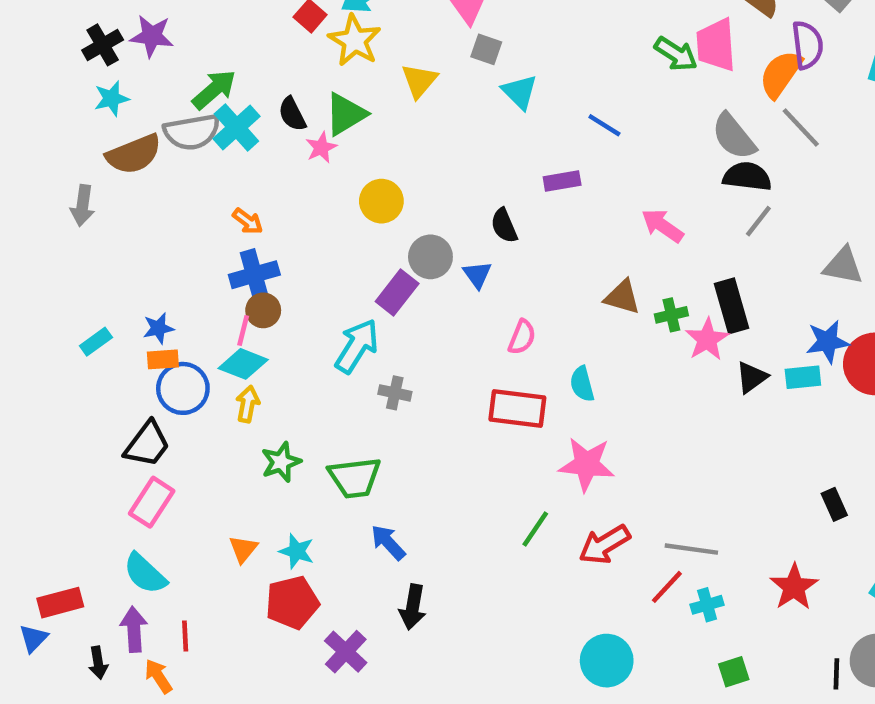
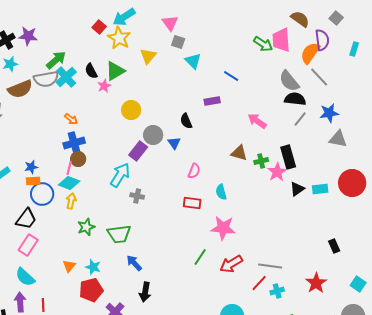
blue star: (827, 342) -> (329, 113), moved
red rectangle: (517, 409) -> (192, 203), size x0.7

